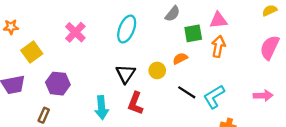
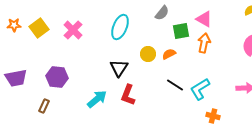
pink triangle: (218, 20) -> (204, 19), turned 36
yellow square: (32, 52) -> (39, 28), moved
yellow circle: (157, 70) -> (148, 54), moved
cyan arrow: (102, 108) -> (97, 99), turned -125

